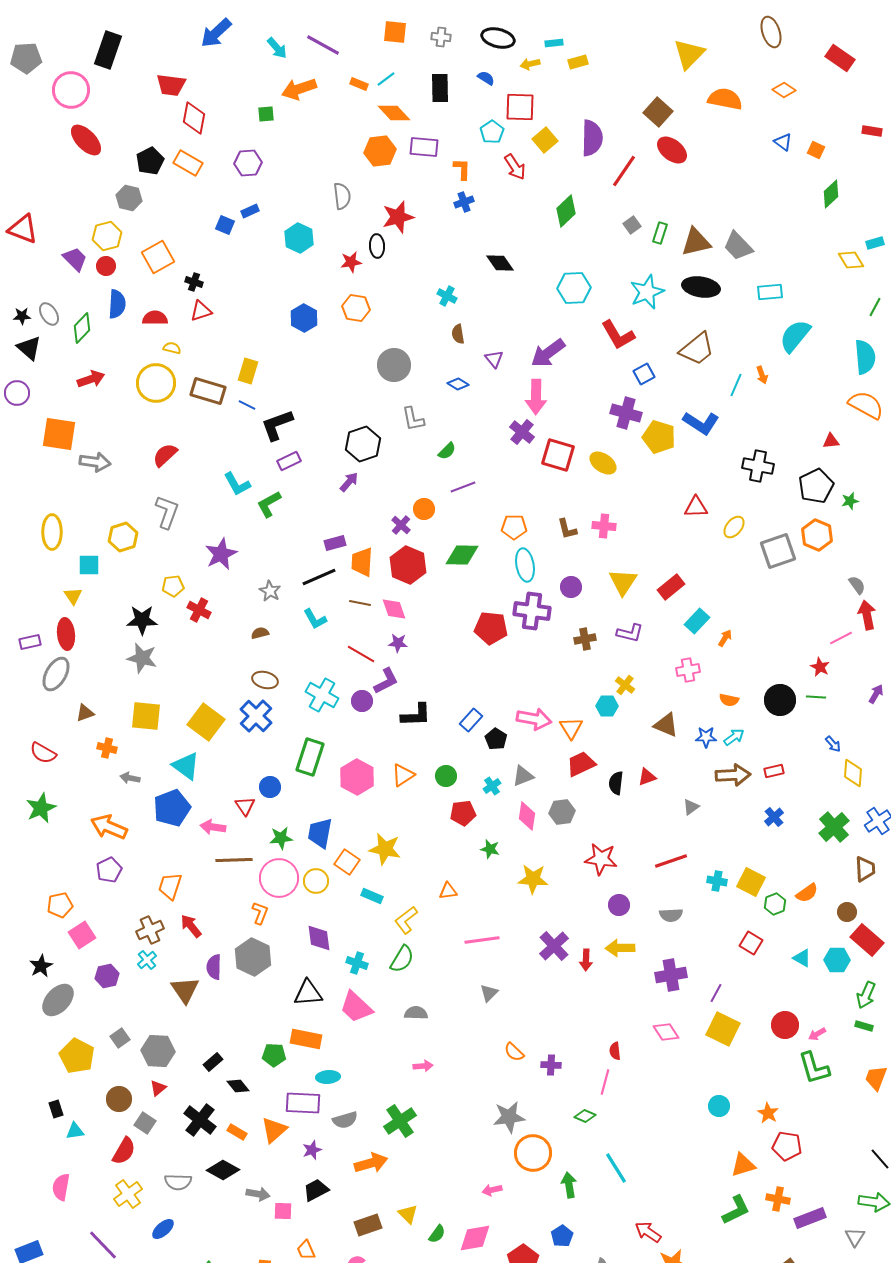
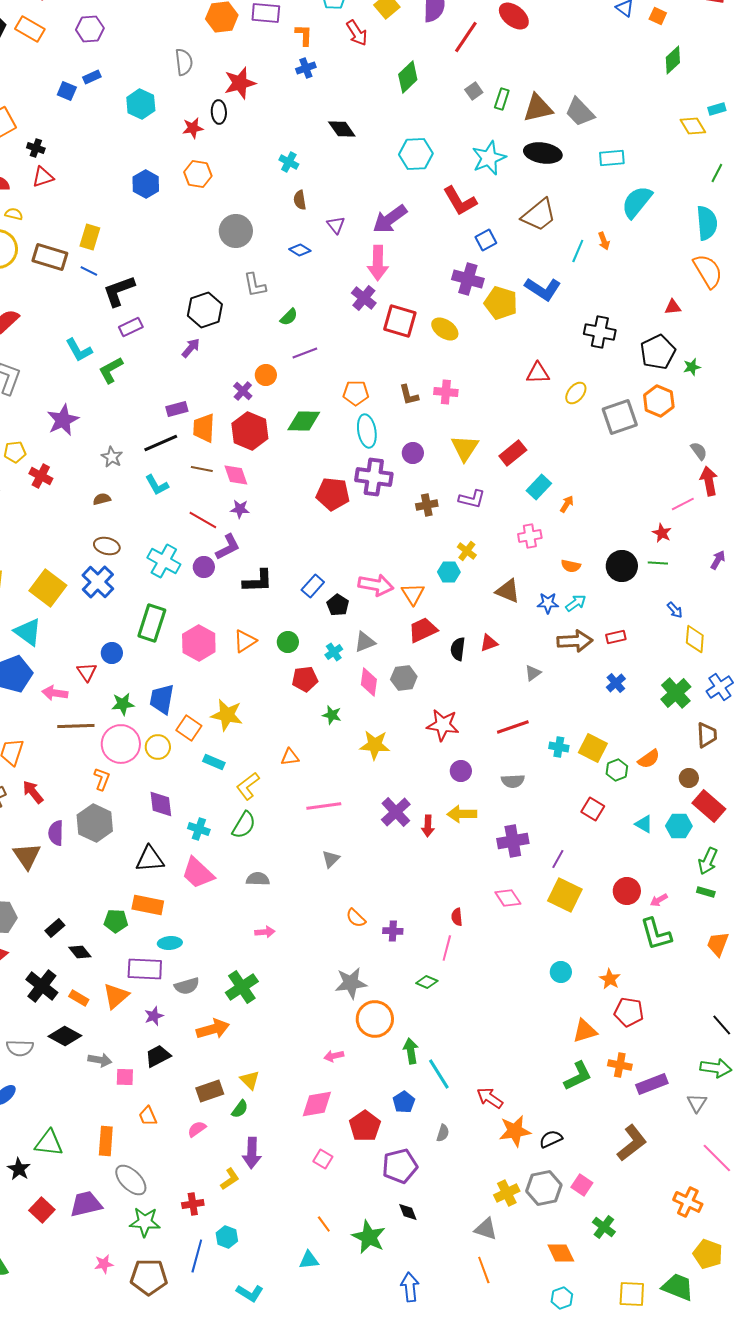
orange semicircle: (866, 405) -> (708, 271), turned 30
cyan line: (616, 1168) -> (439, 1074), moved
green semicircle: (437, 1234) -> (240, 1109), moved

